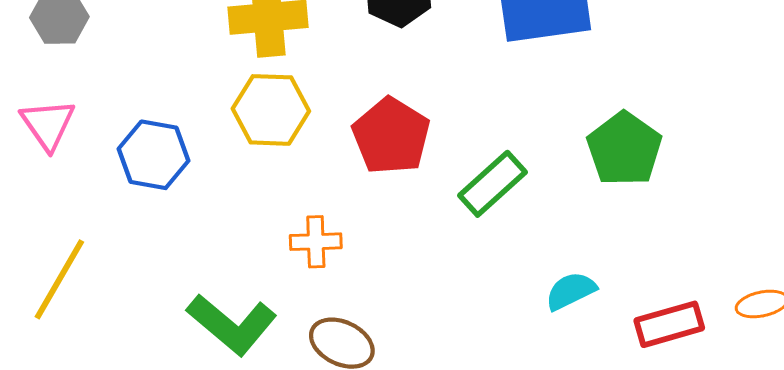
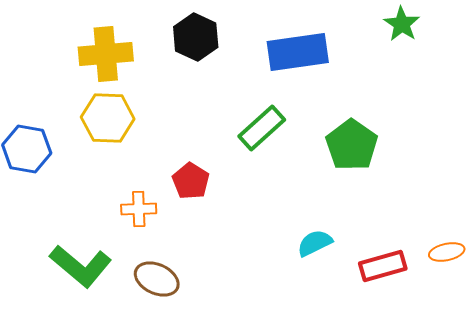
red pentagon: (391, 136) -> (191, 181), moved, size x0.7
green rectangle: (492, 184) -> (262, 128), moved

